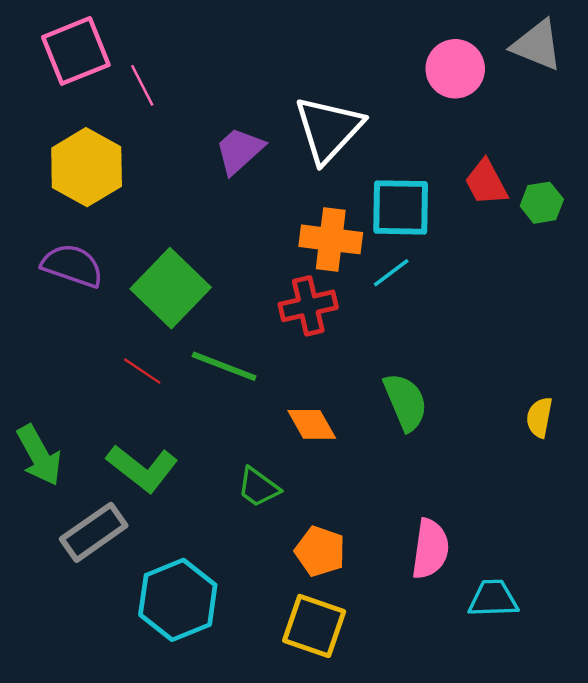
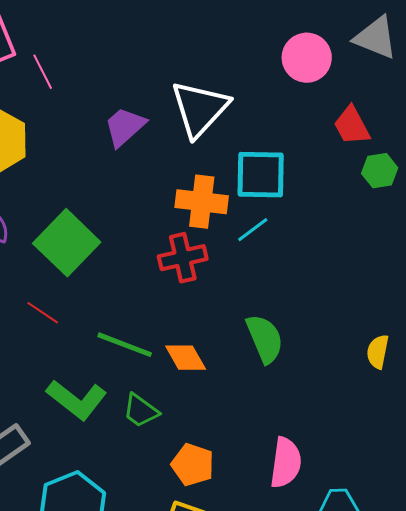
red trapezoid: (486, 183) -> (352, 126), moved
green line: (224, 366) -> (125, 345), moved
green L-shape: (142, 468) -> (77, 400), moved

